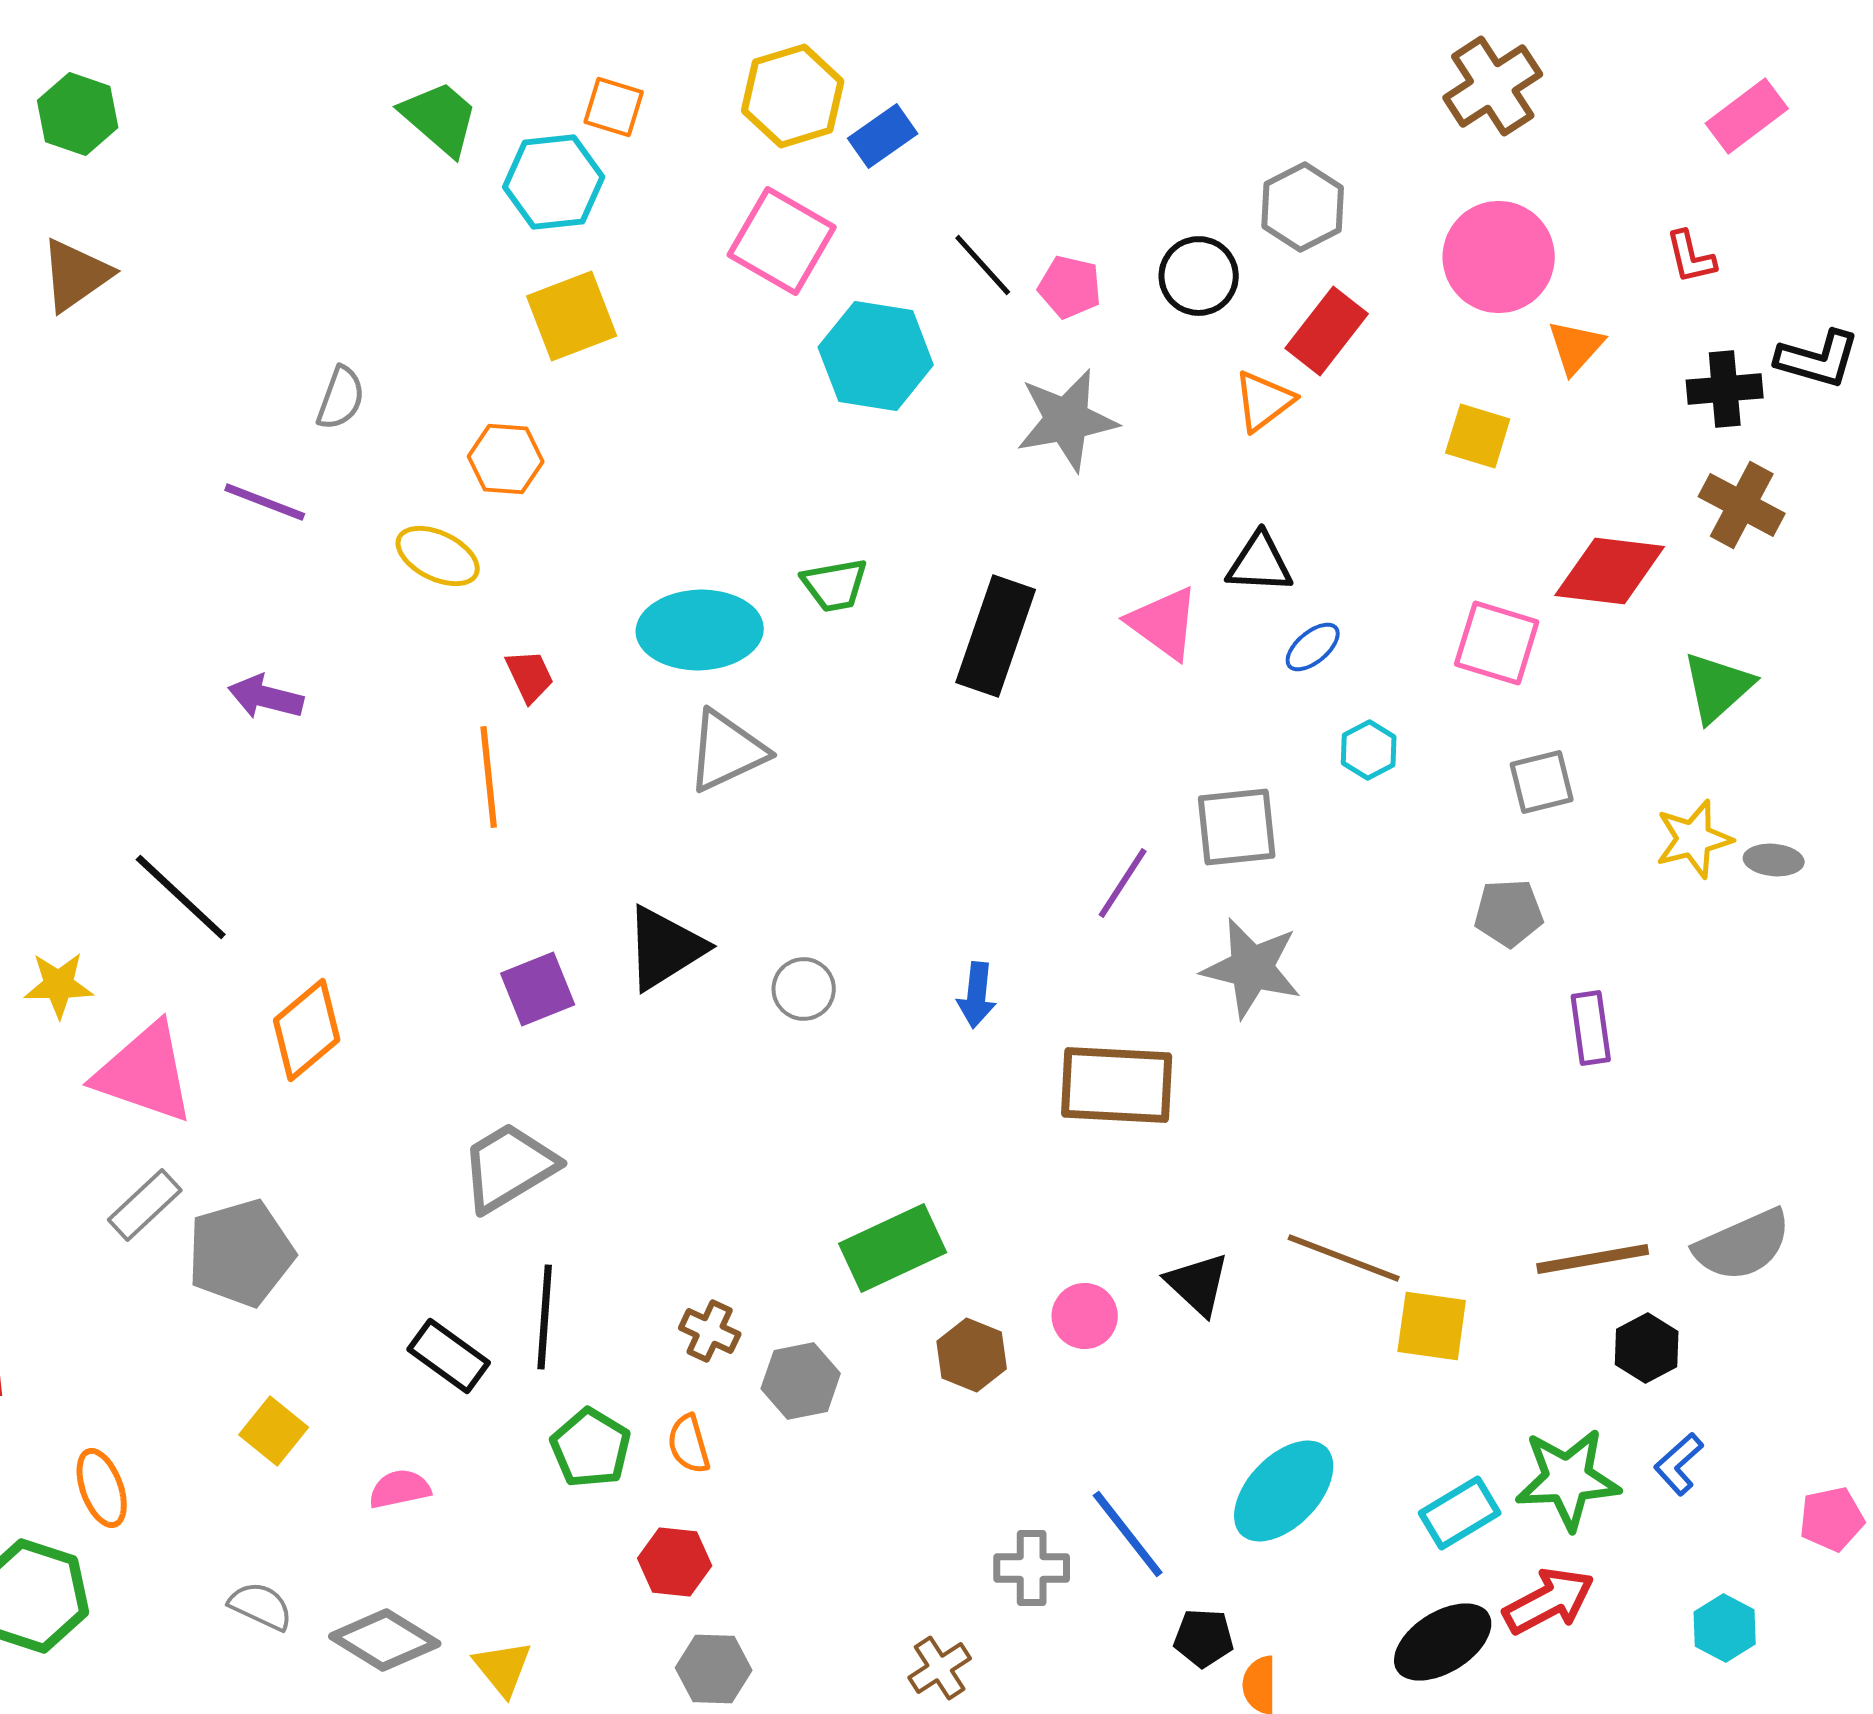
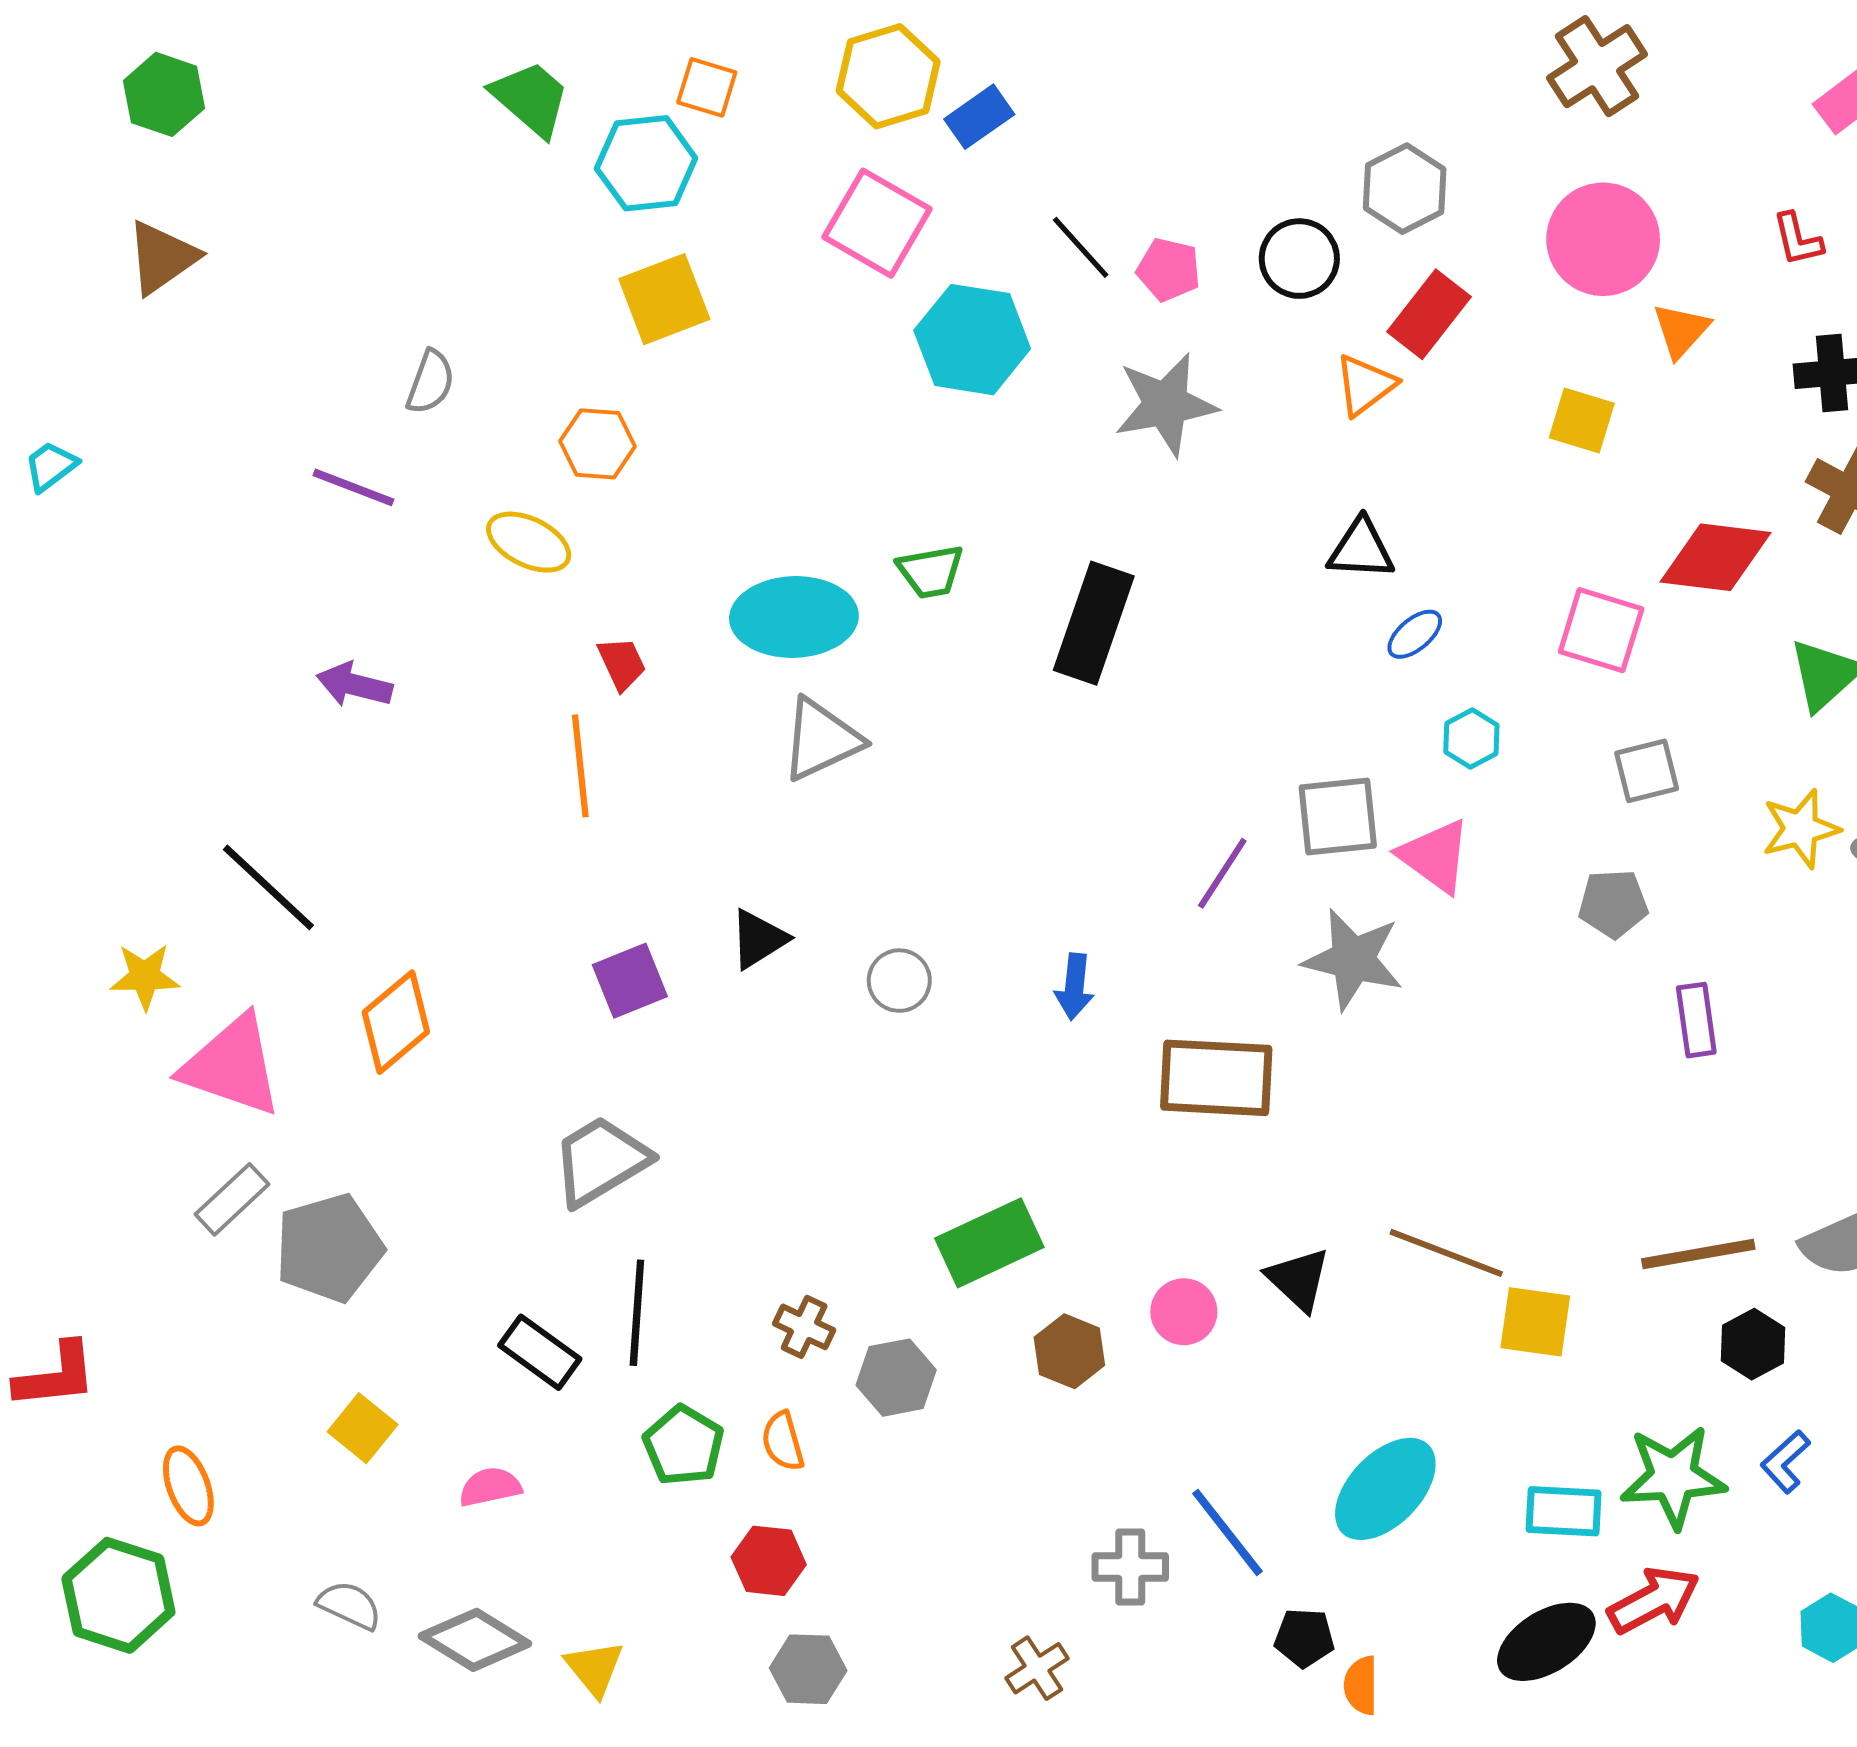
pink triangle: (1164, 623) -> (1435, 856), moved
black triangle: (665, 948) -> (759, 939), size x0.7
cyan rectangle: (1460, 1513) -> (1564, 1511), turned 34

